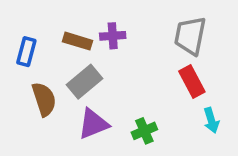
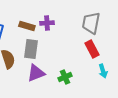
gray rectangle: (85, 82) -> (31, 49), turned -42

